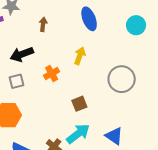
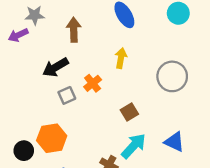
brown arrow: (43, 24) -> (74, 30), size x1.5
gray square: (17, 81) -> (67, 95), moved

